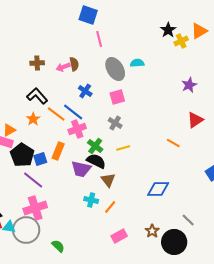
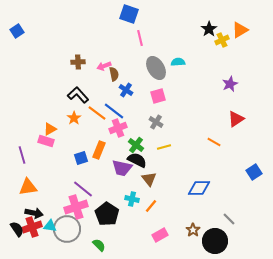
brown semicircle: (74, 64) -> (114, 74), moved
black pentagon: (22, 155) -> (107, 214), moved
purple line: (33, 180) -> (83, 189), moved

